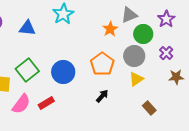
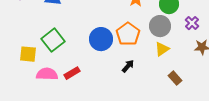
blue circle: (63, 72) -> (101, 39), moved
pink semicircle: (21, 104) -> (47, 74), turned -125

